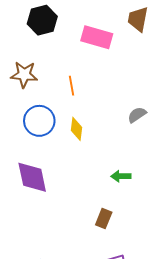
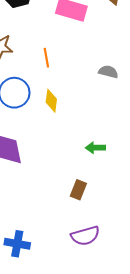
gray semicircle: (137, 115) -> (108, 72), moved, turned 48

